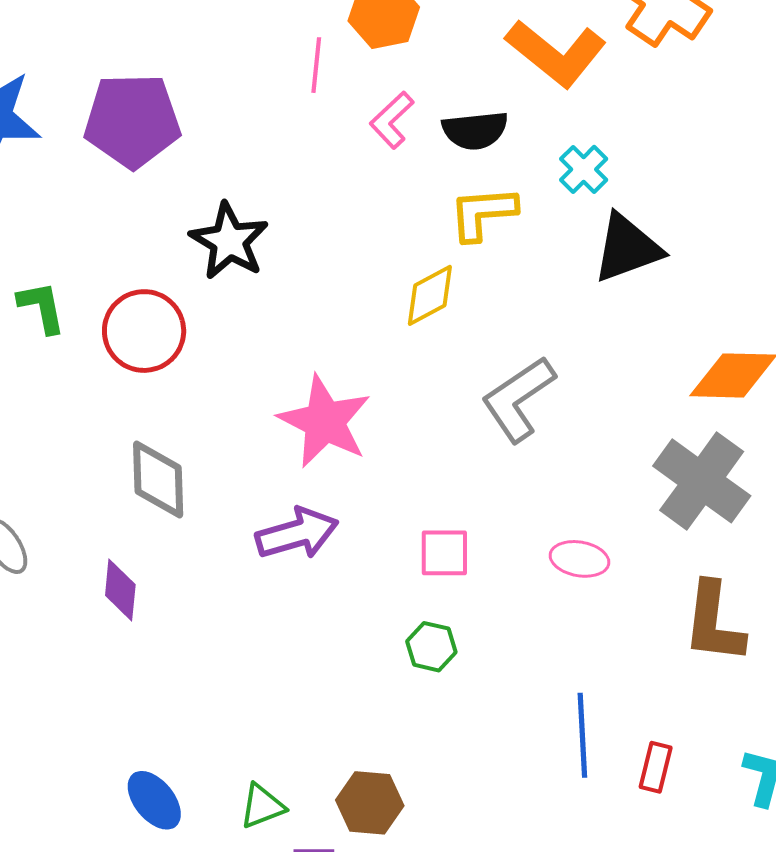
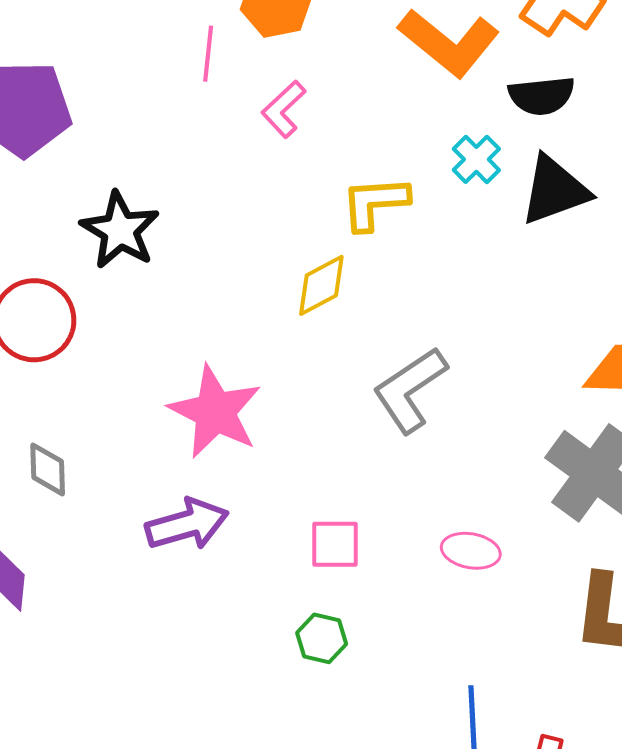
black semicircle: (475, 130) -> (542, 96), moved
black triangle: (627, 248) -> (555, 190), moved
gray diamond: (158, 480) -> (48, 469), size x0.7

